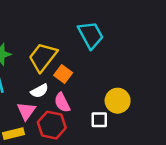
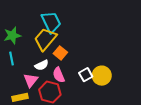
cyan trapezoid: (91, 35) -> (51, 22), moved
white square: (99, 120) -> (86, 75), moved, turned -32

